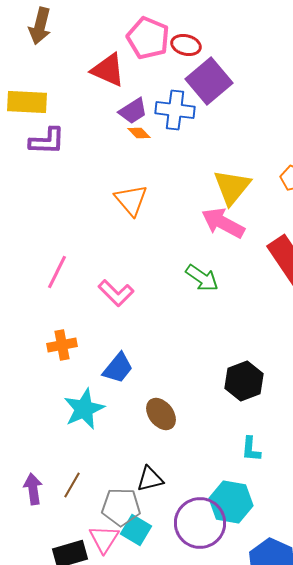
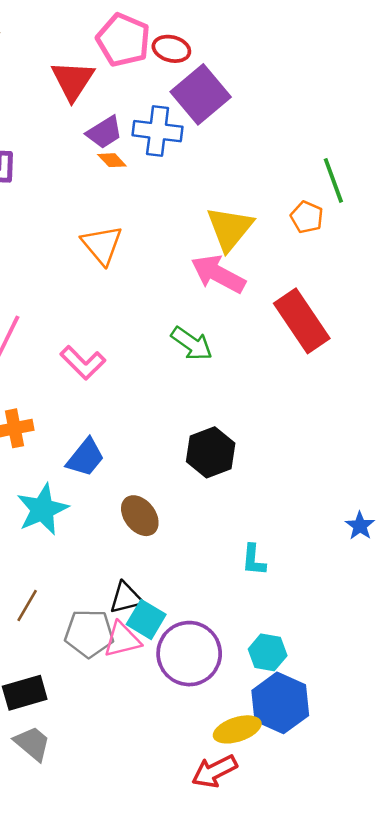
red triangle: (108, 70) -> (73, 80), turned 39
black hexagon: (244, 381) -> (211, 452), moved
cyan hexagon: (231, 502) -> (268, 652), moved, size x0.7
cyan square: (136, 530) -> (146, 619), moved
pink triangle: (104, 539) -> (122, 640), moved, turned 44

